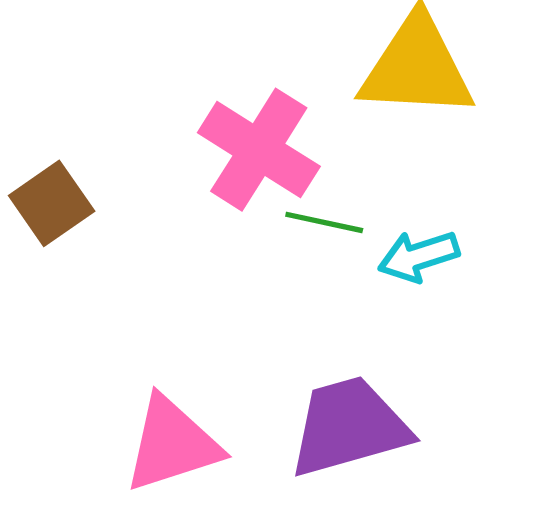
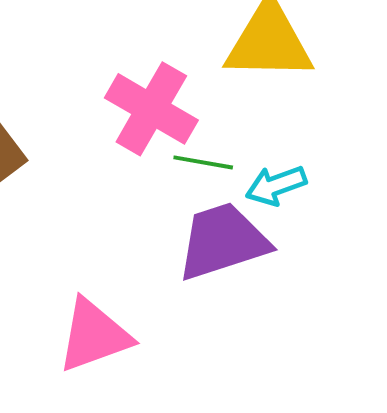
purple trapezoid: (349, 427) -> (223, 241), moved

